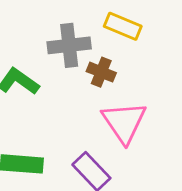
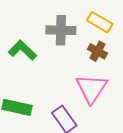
brown cross: (101, 72) -> (97, 51), moved

